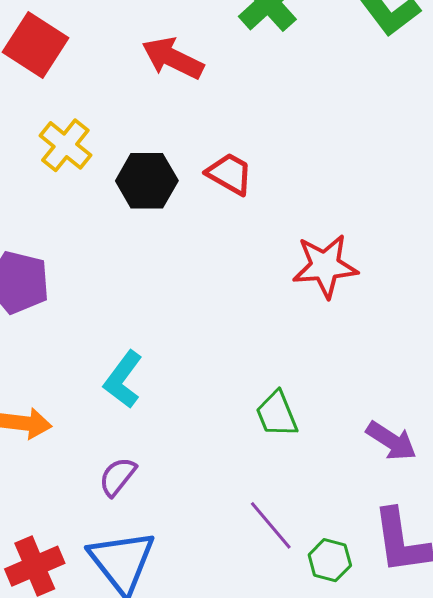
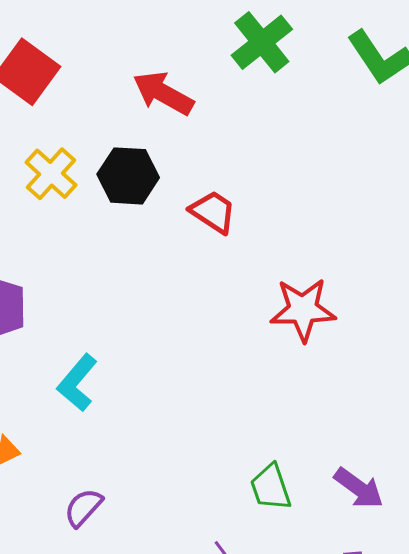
black hexagon: (147, 181) -> (128, 176), moved
cyan L-shape: (123, 379) -> (77, 383), moved
green trapezoid: (277, 414) -> (271, 487), moved

